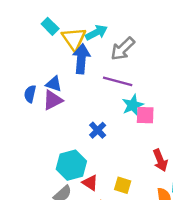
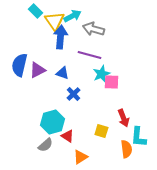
gray arrow: (123, 49) -> (93, 29), turned 60
blue triangle: (54, 84) -> (62, 73), moved
blue semicircle: (30, 94) -> (19, 65), size x1.6
yellow square: (123, 185) -> (101, 131), moved

